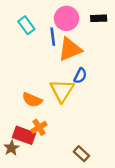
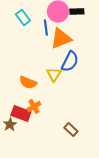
black rectangle: (99, 18) -> (77, 11), moved
blue semicircle: (80, 76) -> (70, 61), size x1.5
yellow triangle: (62, 91) -> (54, 74), size x0.7

